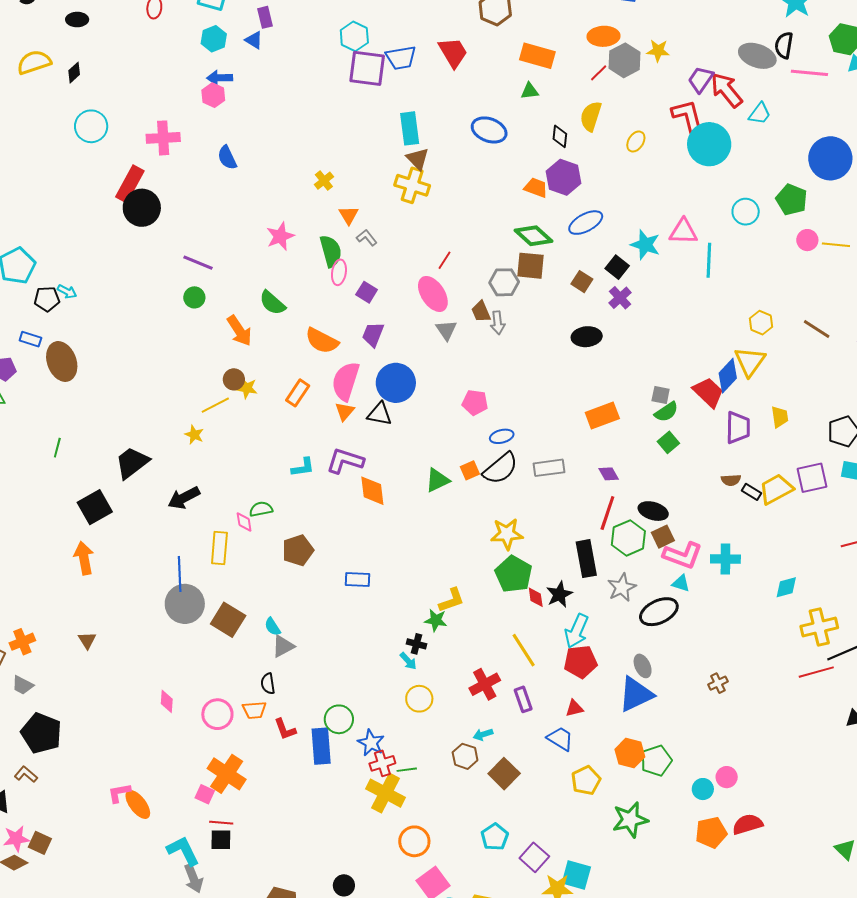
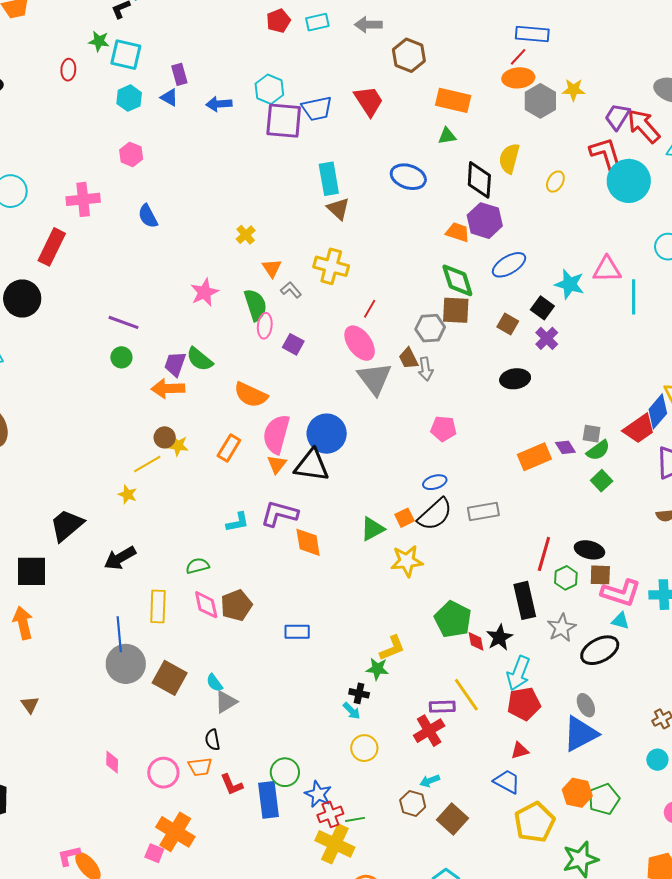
red line: (599, 73) -> (518, 57), moved
blue arrow: (220, 78) -> (219, 104), moved
black diamond: (560, 136) -> (479, 180), size x1.6
yellow cross: (412, 185) -> (331, 266), moved
black circle: (142, 208) -> (22, 299), moved
green diamond: (534, 236) -> (457, 280), turned 33
gray triangle: (446, 330) -> (375, 379), size x1.6
orange arrow: (239, 331) -> (168, 389), turned 124
purple trapezoid: (373, 334) -> (175, 364), moved
red trapezoid: (708, 392) -> (639, 429), turned 104
pink pentagon: (475, 402) -> (443, 429), moved
black triangle: (380, 414) -> (312, 465), size x1.4
purple diamond: (609, 474) -> (565, 447), moved
black square: (95, 507) -> (31, 571), turned 32
pink diamond: (244, 522) -> (206, 605), moved, size x1.4
yellow star: (507, 534) -> (407, 561), moved
brown square: (663, 537) -> (600, 575), turned 30
green hexagon: (628, 538) -> (566, 578), size x0.7
purple rectangle: (523, 699) -> (442, 707), moved, turned -70
yellow pentagon: (586, 780) -> (535, 822), size x1.4
cyan circle: (703, 789) -> (657, 760), moved

